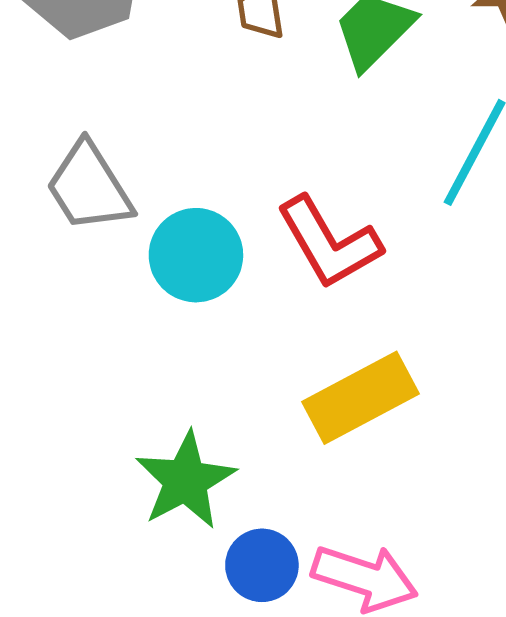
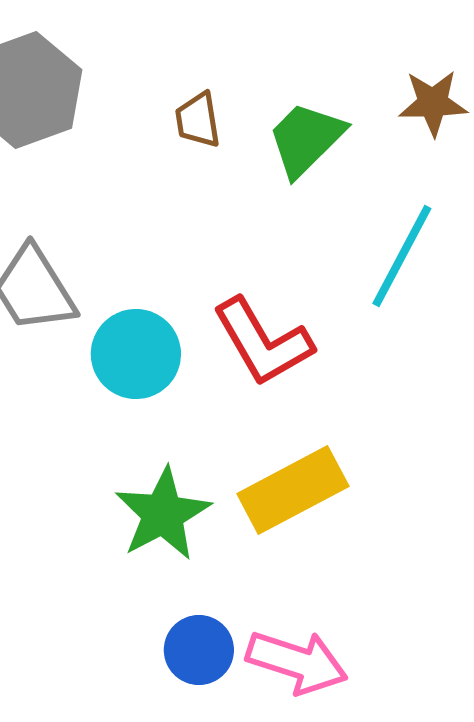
green star: (185, 480) -> (163, 514), moved

